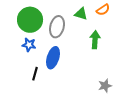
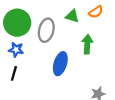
blue ellipse: (53, 58) -> (60, 64), moved
black line: (35, 74) -> (14, 73), moved

